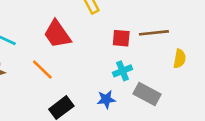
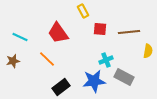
red square: (121, 38) -> (100, 29), moved
blue star: (106, 99) -> (94, 81), size x1.6

